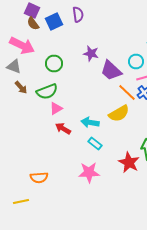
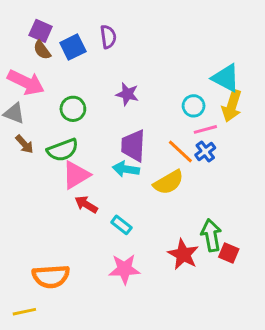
purple trapezoid: (111, 70) -> (133, 146), moved, turned 50
pink triangle: (56, 108) -> (76, 175), size x1.5
cyan arrow: (90, 122) -> (126, 169), moved
cyan rectangle: (95, 144) -> (121, 225), moved
orange semicircle: (39, 178) -> (51, 276), size x1.4

